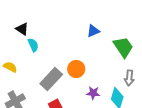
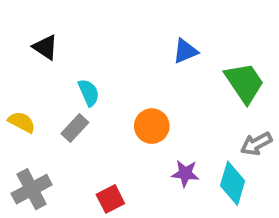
cyan semicircle: (33, 45) -> (89, 93), moved
gray arrow: (129, 78) -> (256, 144), turned 56
gray rectangle: (51, 79) -> (75, 128), moved, size x0.6

